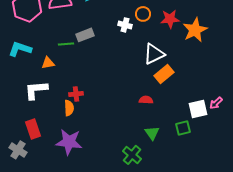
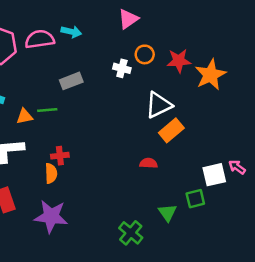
green line: (66, 44) -> (47, 110), moved
pink arrow: (216, 103) -> (237, 167), turned 80
green triangle: (152, 133) -> (167, 213), moved

